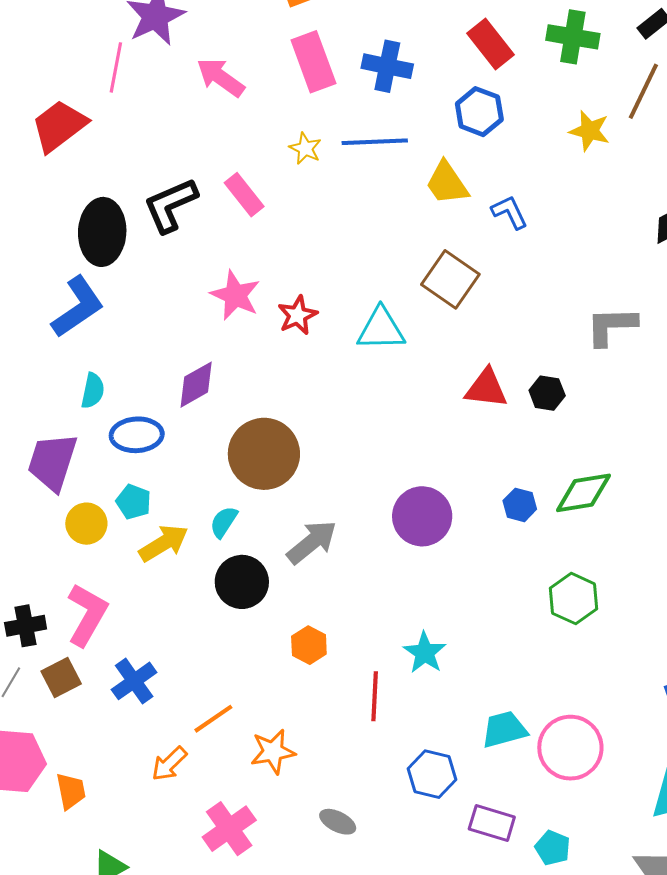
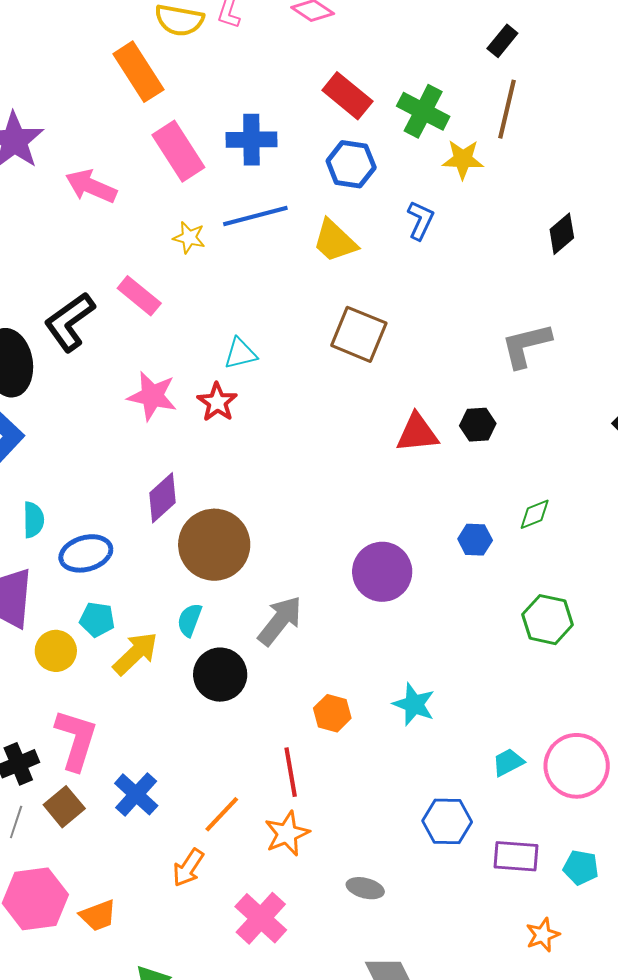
green cross: (573, 37) -> (423, 111), moved, turned 30
blue L-shape: (510, 212) -> (420, 220), moved, turned 63
cyan triangle: (381, 329) -> (240, 354), moved, size x0.7
purple diamond: (196, 385) -> (163, 498), moved
green diamond: (583, 493) -> (535, 514), size x0.6
orange hexagon: (309, 645) -> (332, 713), moved
red line: (375, 696) -> (291, 772), moved
cyan trapezoid: (504, 729) -> (508, 762), size x0.7
orange trapezoid: (71, 791) -> (98, 916), turned 93

